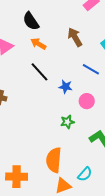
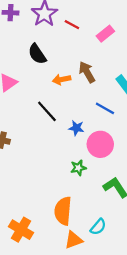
orange arrow: (38, 44) -> (62, 79), moved, turned -42
pink circle: (87, 101) -> (100, 144), size x1.5
orange cross: (17, 177) -> (21, 230), turned 30

